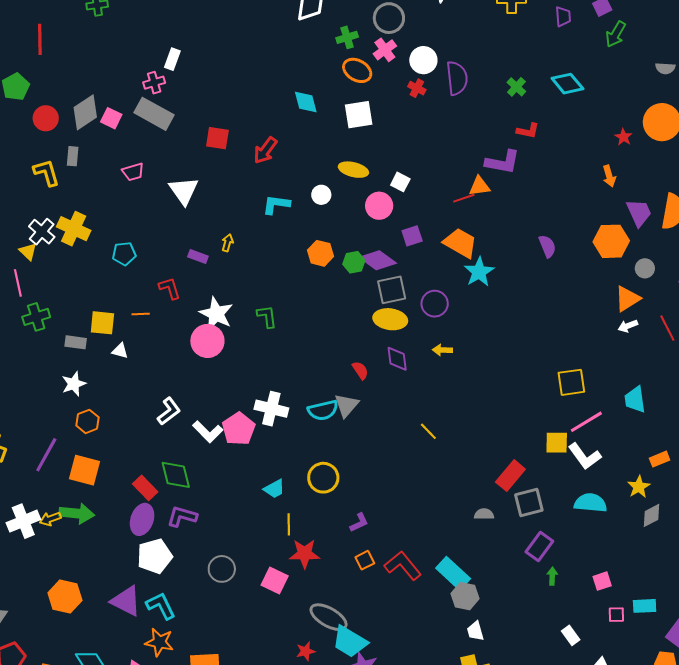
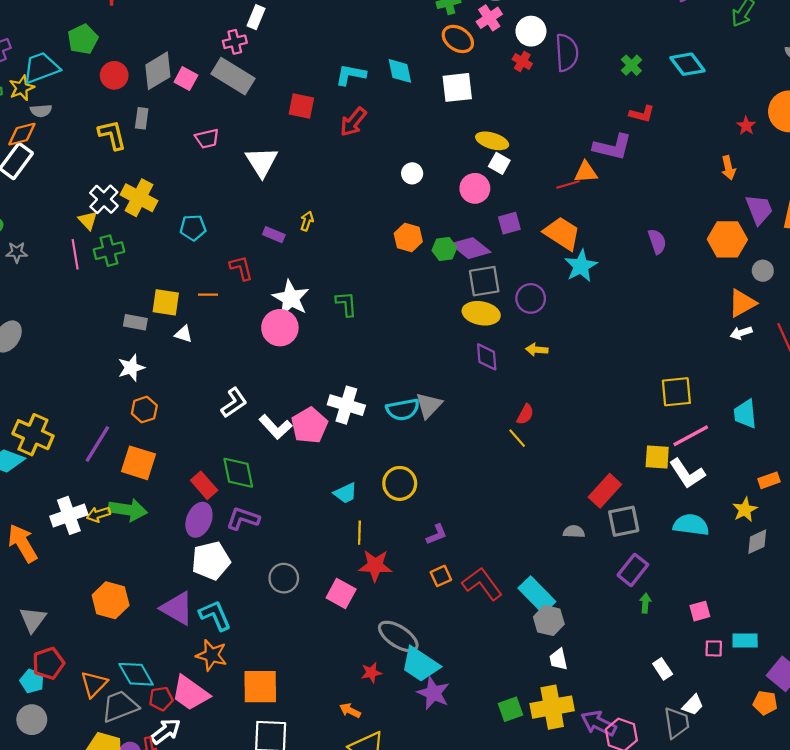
yellow ellipse: (353, 170) -> (492, 141), moved
cyan L-shape: (276, 204) -> (351, 75), moved
green cross: (36, 317) -> (109, 251), moved
red semicircle: (360, 370) -> (525, 414), moved, turned 60

